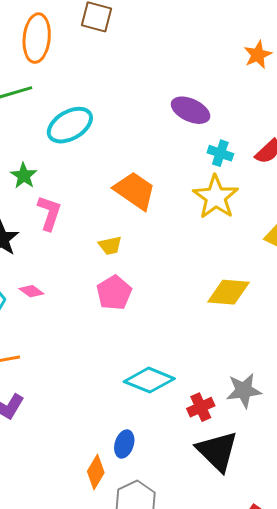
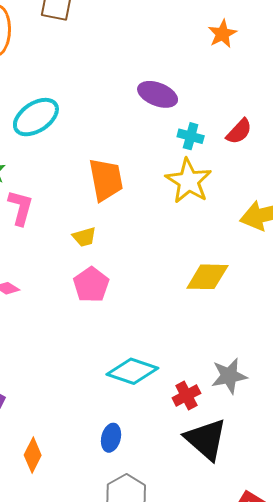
orange trapezoid: (135, 191) -> (106, 180), turned 48
orange diamond: (96, 472) -> (33, 455), moved

